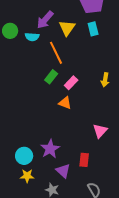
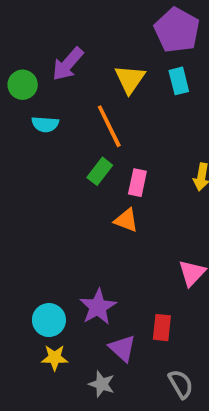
purple arrow: (45, 20) -> (68, 64), moved
cyan semicircle: (32, 37) -> (45, 124), moved
pink rectangle: (71, 83) -> (137, 183), turned -32

